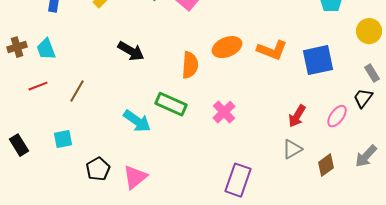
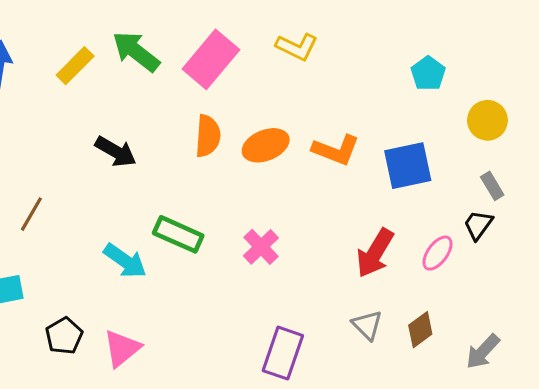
orange semicircle: (190, 65) -> (208, 136), moved
red arrow: (297, 116) -> (375, 253), size x1.4
gray triangle: (292, 149) -> (367, 325), moved, turned -45
gray arrow: (366, 156) -> (483, 352), moved

